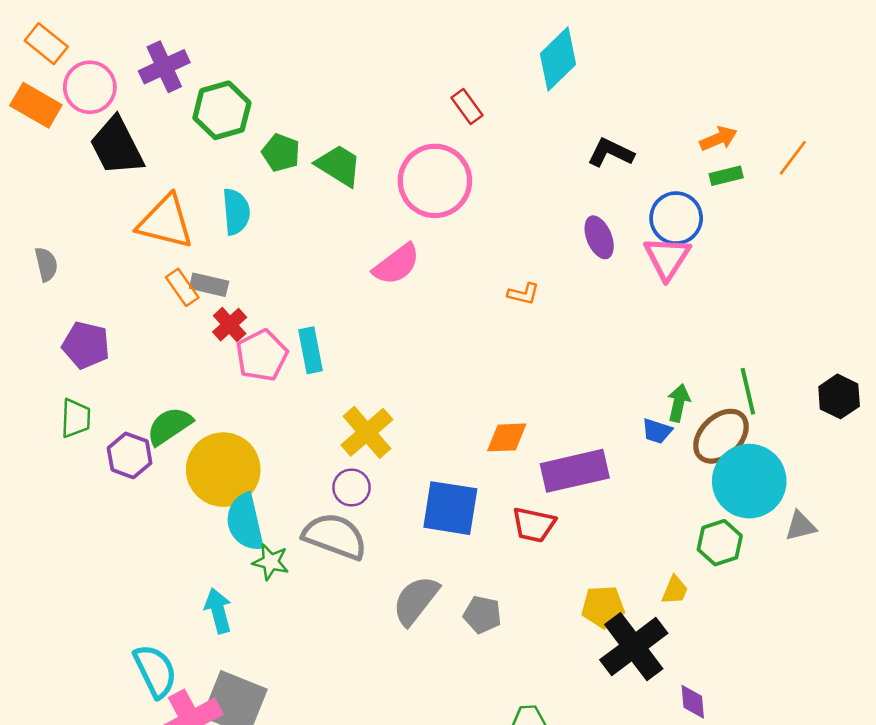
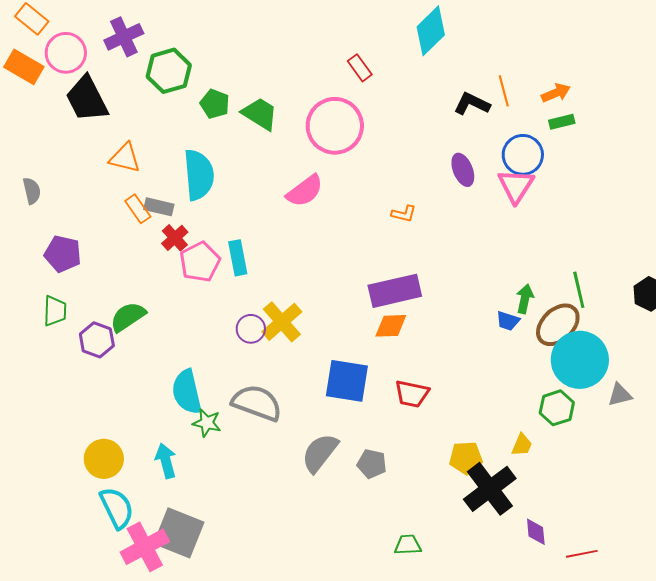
orange line: (793, 158) -> (504, 91), moved, turned -52
cyan semicircle: (236, 212) -> (199, 175), moved, size x1.4
orange triangle: (165, 222) -> (125, 158), size x0.7
yellow circle: (223, 470) -> (104, 459), moved, size x0.7
purple rectangle: (575, 471) -> (395, 291), moved
purple circle: (352, 488) -> (251, 329), moved

